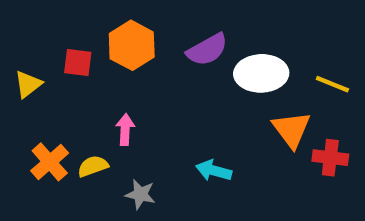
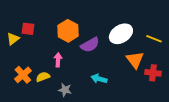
orange hexagon: (132, 45) -> (68, 31), moved
purple semicircle: (207, 50) -> (90, 45), moved
red square: (78, 63) -> (28, 29), moved
white ellipse: (261, 73) -> (121, 34), turned -30

